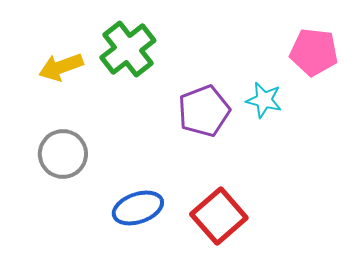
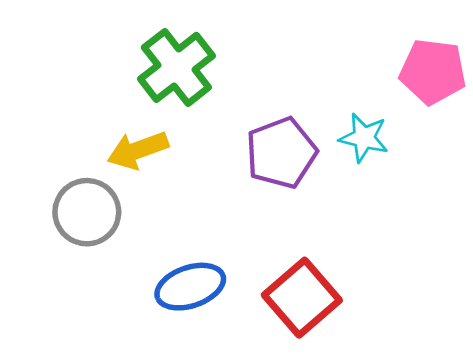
yellow arrow: (61, 67) -> (138, 150), moved

